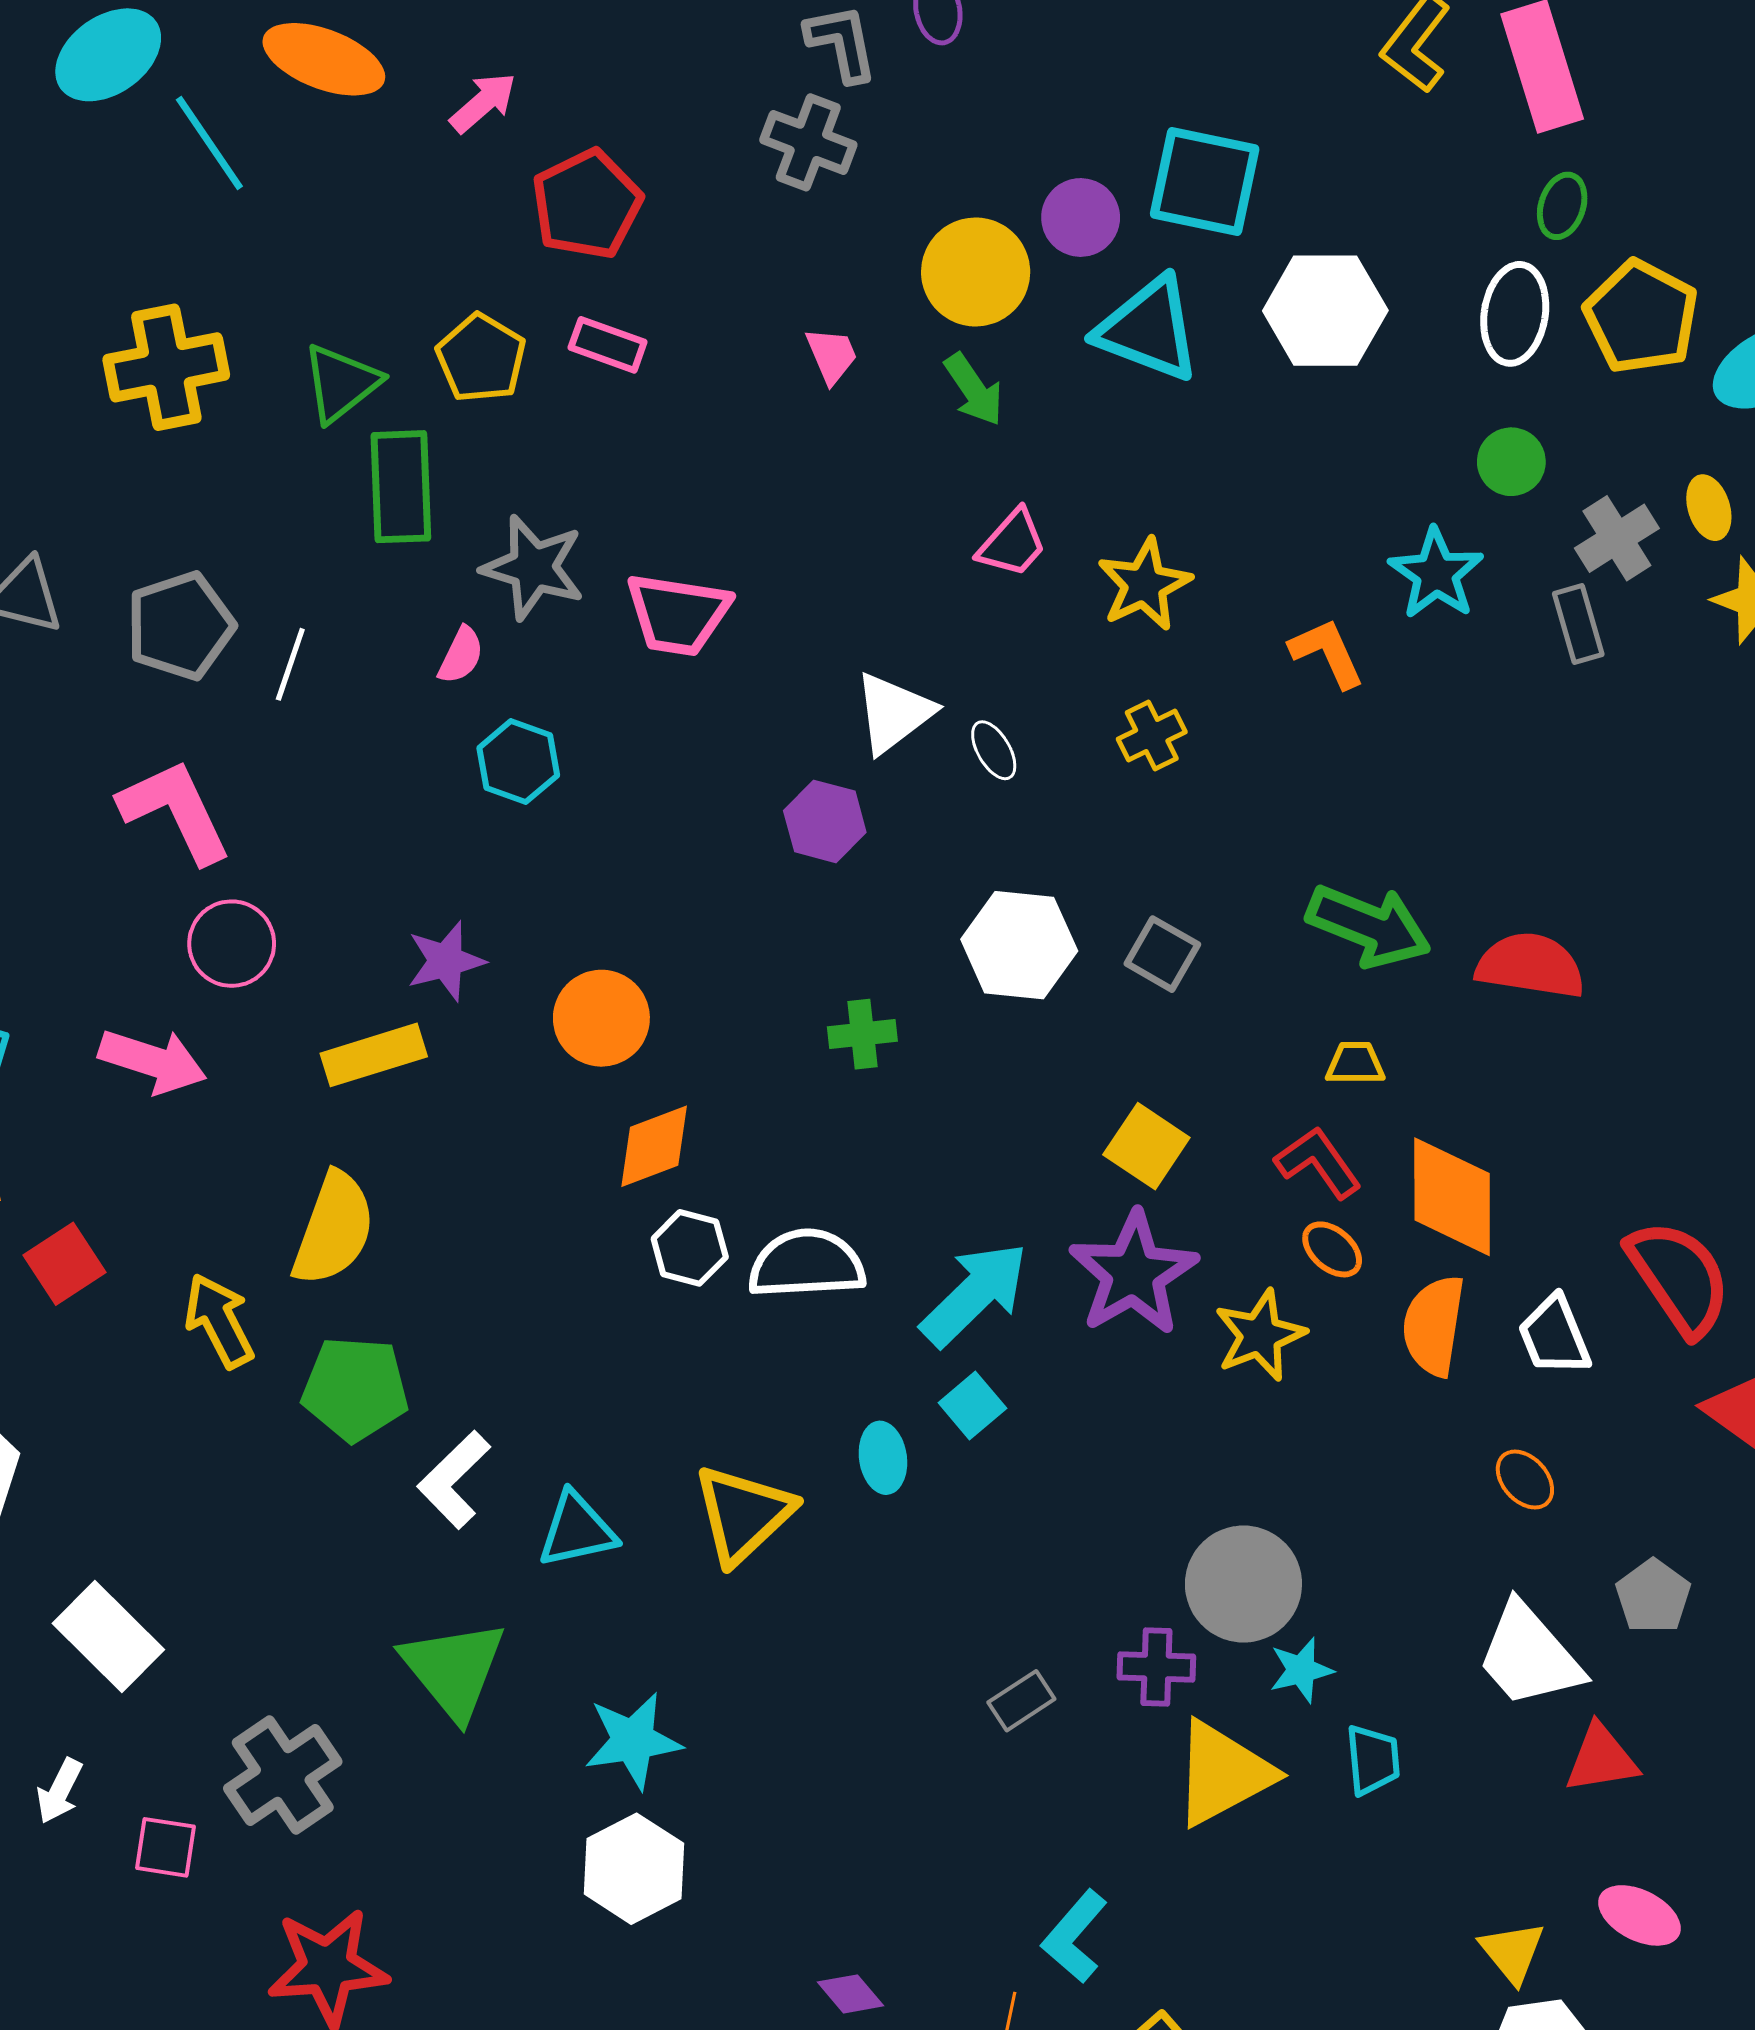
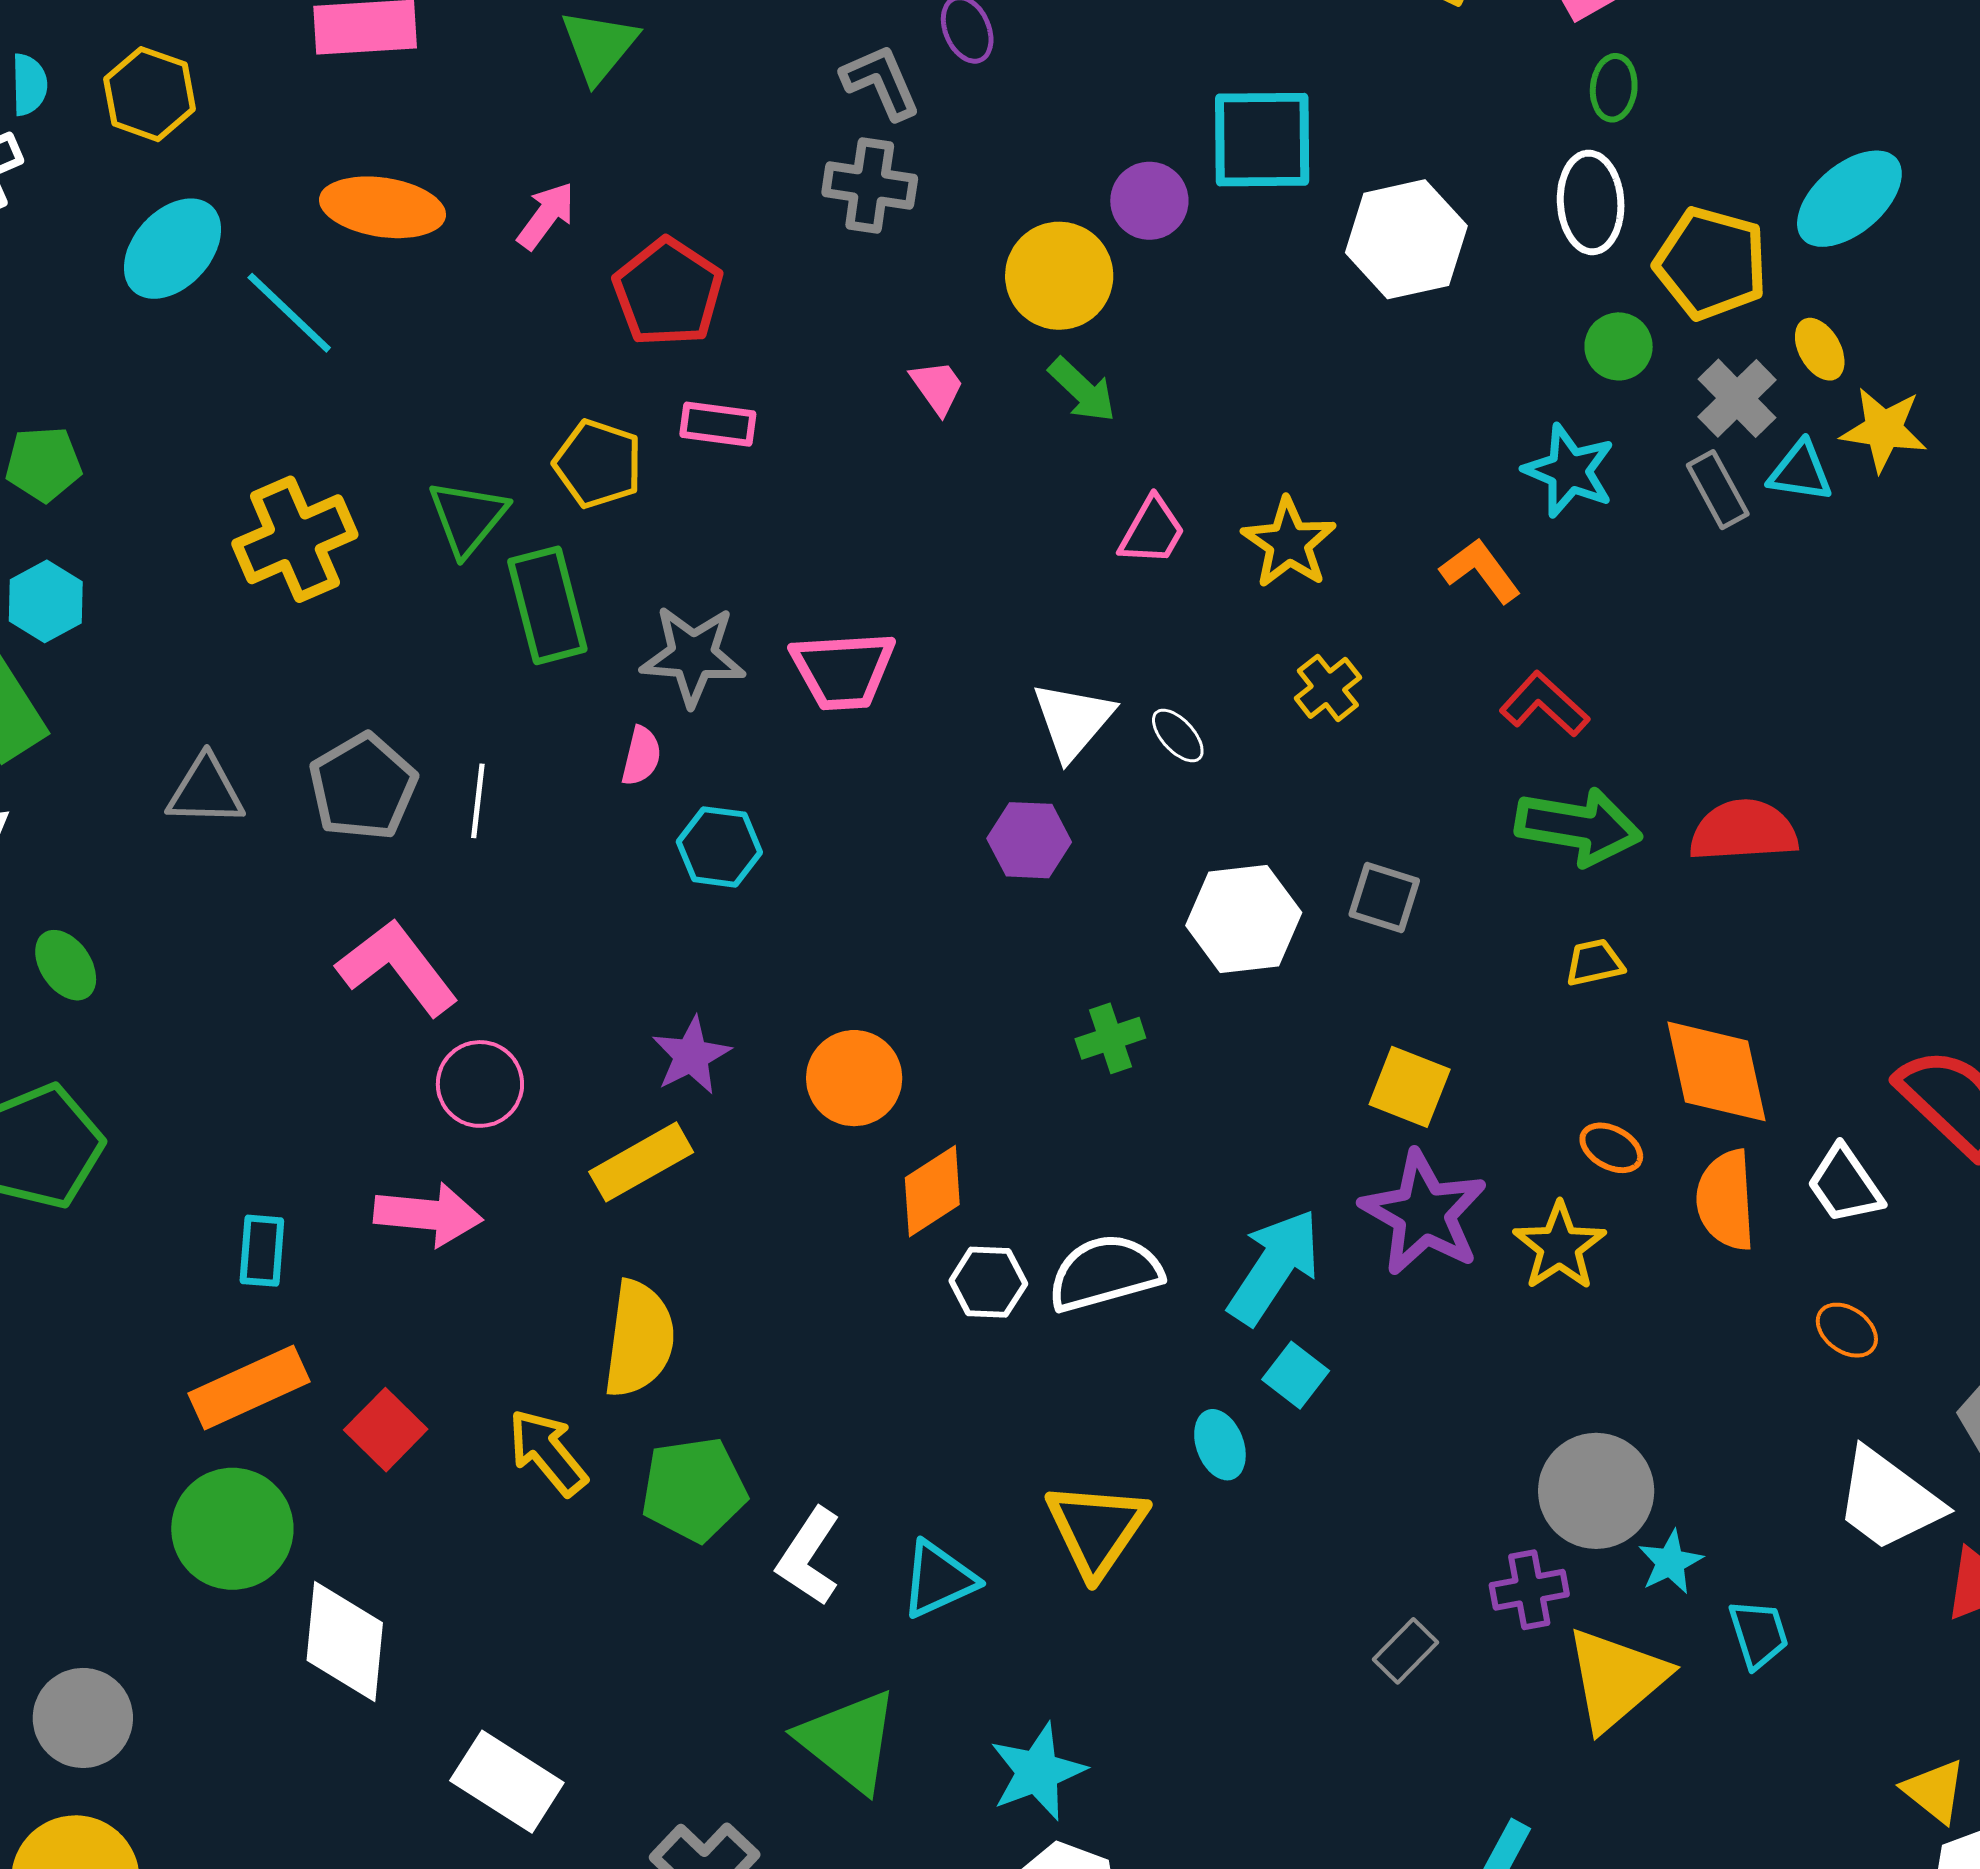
yellow pentagon: (1641, 317) -> (1711, 263), moved
cyan triangle: (1148, 329) -> (1800, 472), moved, size x0.6
red L-shape: (1318, 1162) -> (1544, 704), moved

